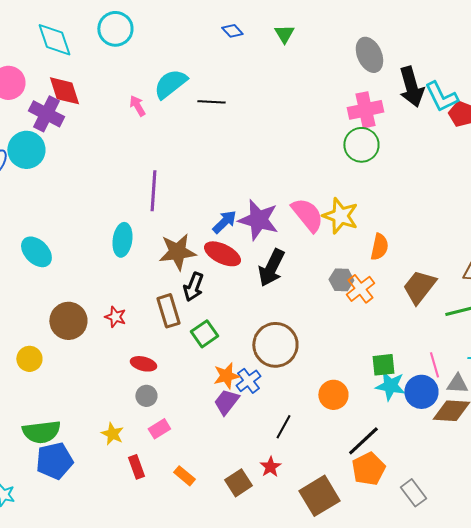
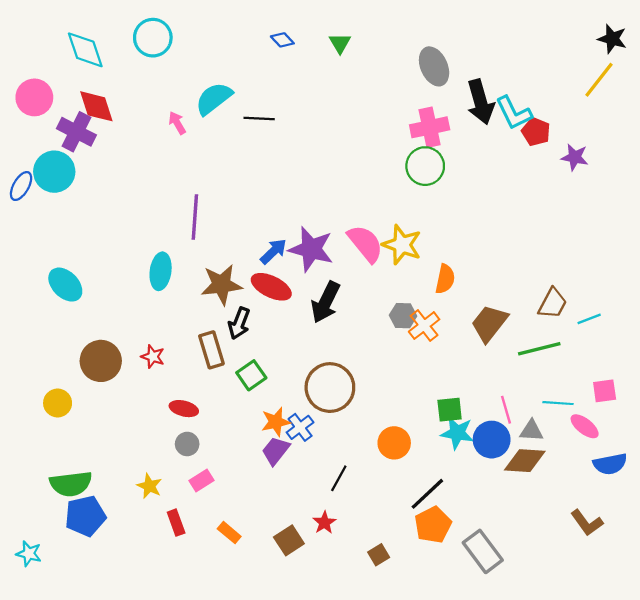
gray rectangle: (413, 493) -> (483, 551), size x1.4
brown square: (319, 496) -> (379, 555), size x0.5

